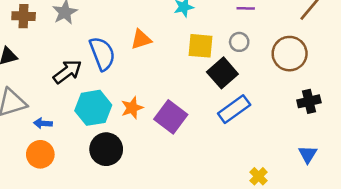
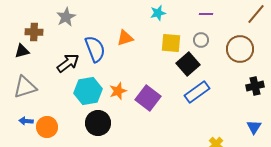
brown cross: (24, 16) -> (34, 32), moved
blue arrow: (43, 123) -> (26, 121), moved

